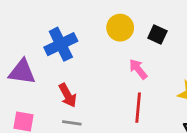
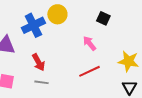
yellow circle: (120, 28) -> (57, 14), moved
red line: (138, 108) -> (89, 71), turned 60

